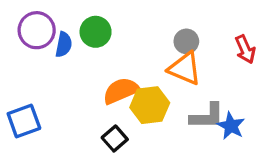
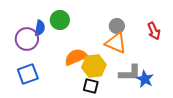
purple circle: (37, 30) -> (27, 39), moved
blue square: (24, 121) -> (28, 74), moved
black square: (115, 139) -> (91, 86), moved, turned -35

